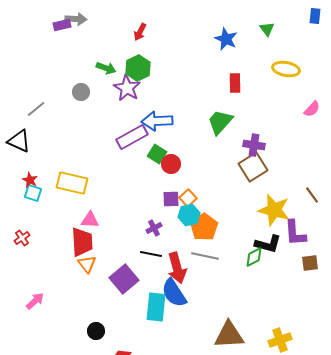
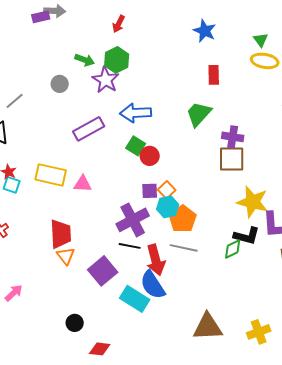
green triangle: (267, 29) -> (261, 40), moved
purple rectangle: (132, 137) -> (89, 129), moved
brown square: (253, 167) -> (232, 159), turned 32
pink triangle: (90, 220) -> (83, 184), moved
purple cross: (154, 228) -> (133, 220), size x2.0
cyan rectangle: (156, 307) -> (135, 299), turned -64

